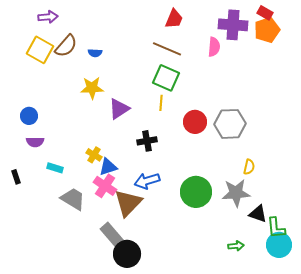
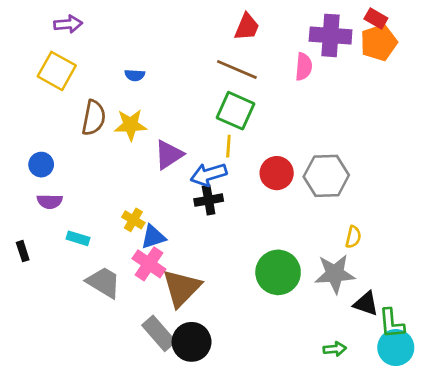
brown semicircle: (66, 46) -> (94, 118), moved, turned -30
blue arrow: (147, 181) -> (209, 174), moved
black circle: (127, 254) -> (192, 342), moved

